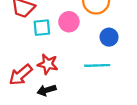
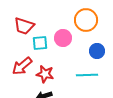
red arrow: (21, 75) -> (22, 66), moved

